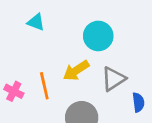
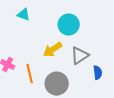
orange line: (44, 86) -> (30, 74), moved

